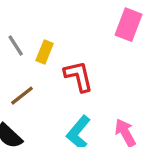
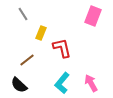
gray line: (16, 46) -> (23, 14), moved

